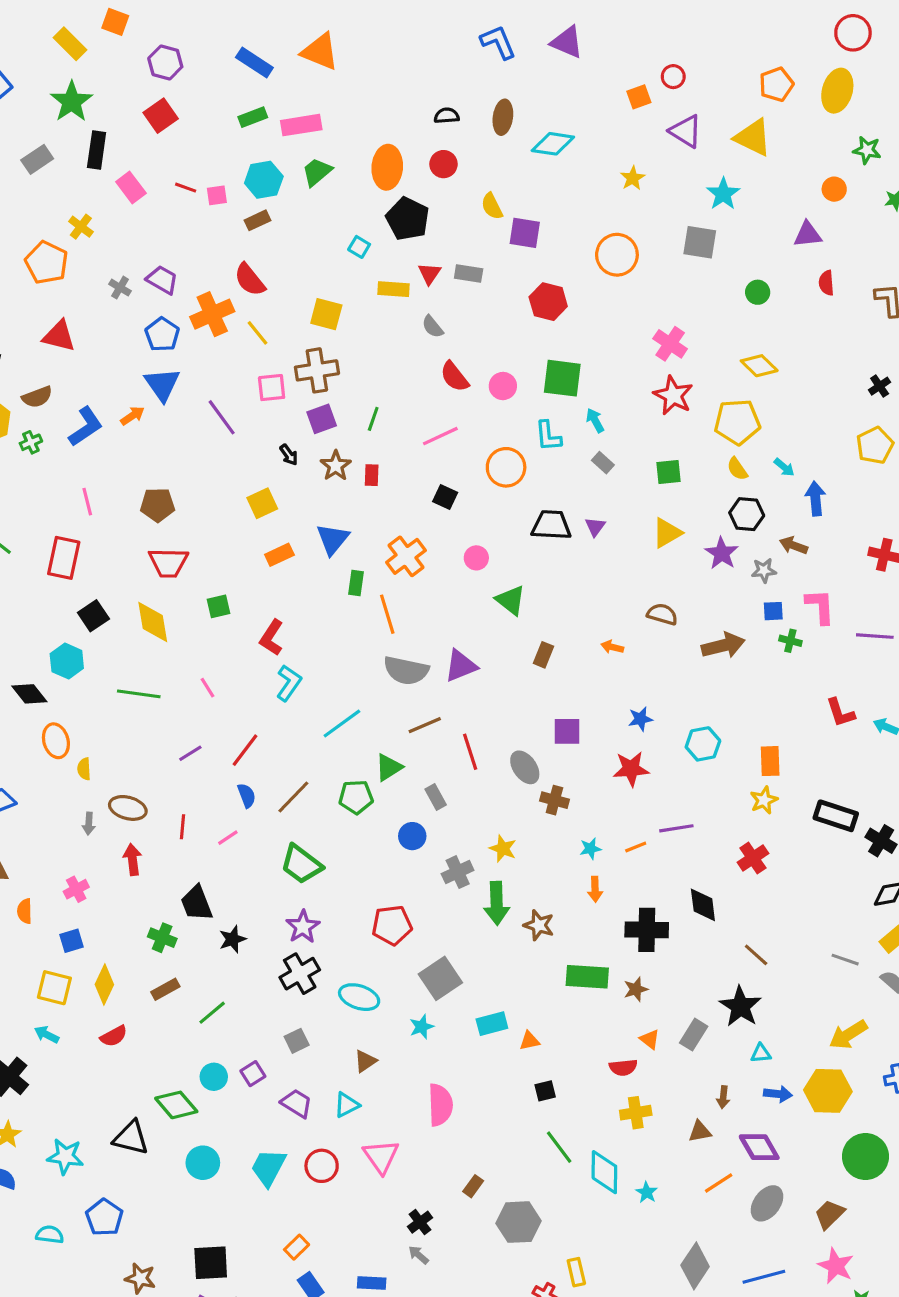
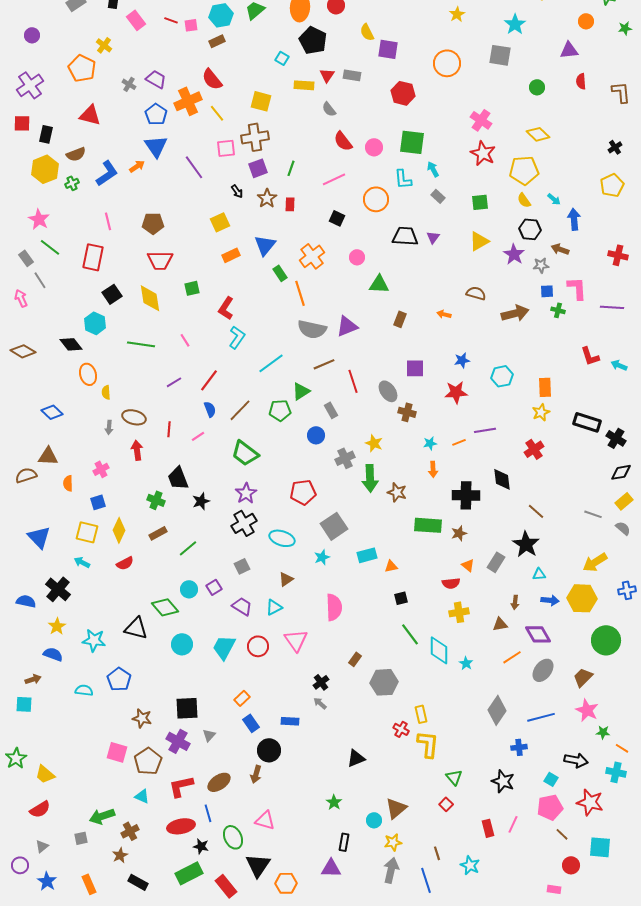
green rectangle: (356, 583) -> (280, 273), turned -42
green triangle: (511, 600) -> (379, 284), turned -35

